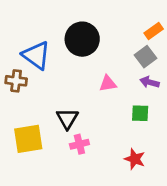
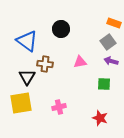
orange rectangle: (154, 31) -> (114, 23), turned 56
black circle: (82, 39) -> (61, 29), size x0.7
brown cross: (16, 81) -> (45, 64), moved
black triangle: (67, 119) -> (27, 77), moved

